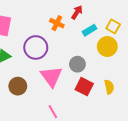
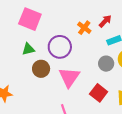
gray circle: (77, 64) -> (106, 64), moved
brown circle: (18, 86) -> (41, 69), moved

